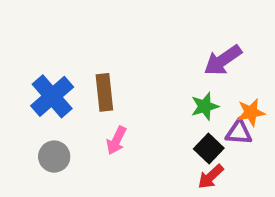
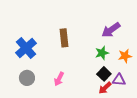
brown rectangle: (104, 92) -> (64, 38), moved
purple triangle: (239, 132) -> (119, 80), moved
pink arrow: (116, 140) -> (59, 79), moved

